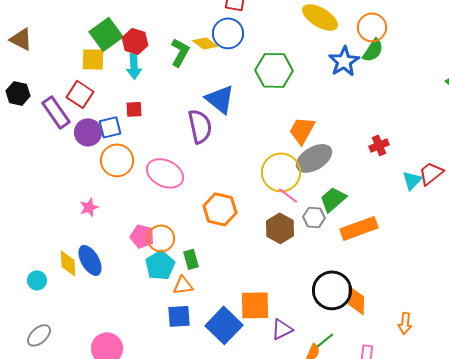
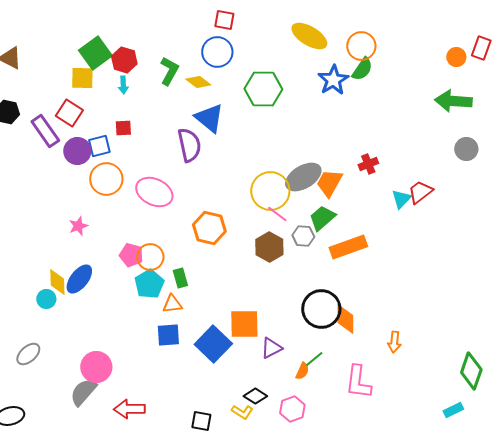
yellow diamond: (205, 43) -> (198, 82), moved
cyan arrow: (134, 66) -> (123, 85), size x0.7
orange trapezoid: (302, 130) -> (329, 183), moved
blue ellipse: (90, 260) -> (79, 279), turned 68
cyan circle: (37, 280) -> (46, 299), moved

